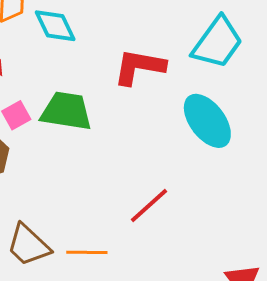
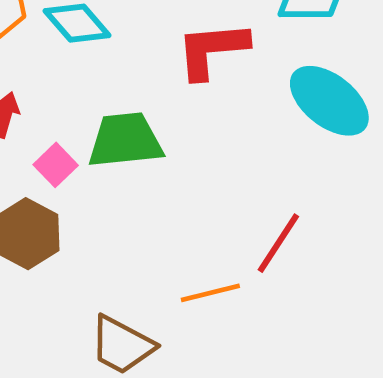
orange line: (87, 252) -> (210, 293), moved

